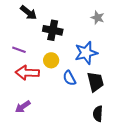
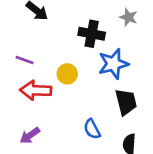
black cross: (53, 30) -> (92, 34), moved
blue semicircle: (69, 78) -> (92, 129), moved

